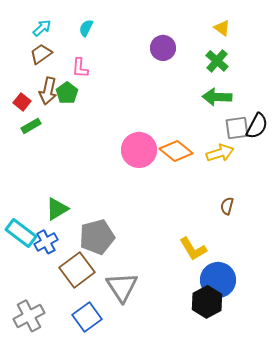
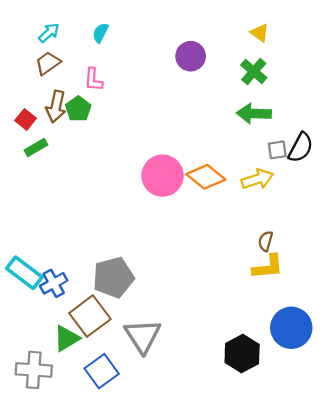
gray square: (237, 128) -> (277, 150), size x0.7
green triangle: (57, 209) -> (67, 338), moved
yellow L-shape: (193, 249) -> (268, 267), moved, turned -64
blue circle: (218, 280) -> (291, 328), moved
gray cross: (29, 316) -> (34, 370), turned 32

